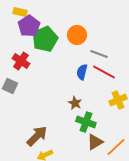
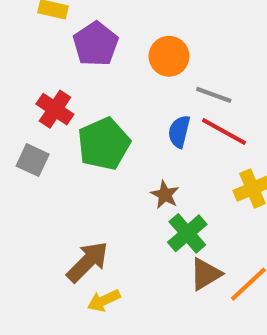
purple pentagon: (29, 26) -> (96, 44), moved
green pentagon: (45, 39) -> (104, 144), moved
green cross: (86, 122) -> (187, 233), turned 30

